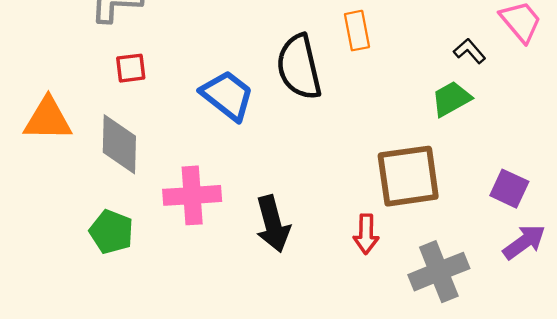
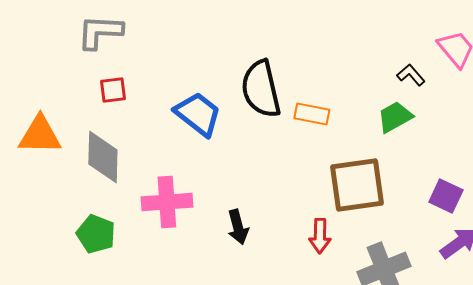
orange rectangle: (357, 31) -> (312, 114), moved, turned -68
black arrow: (273, 224) -> (238, 227), size x0.7

